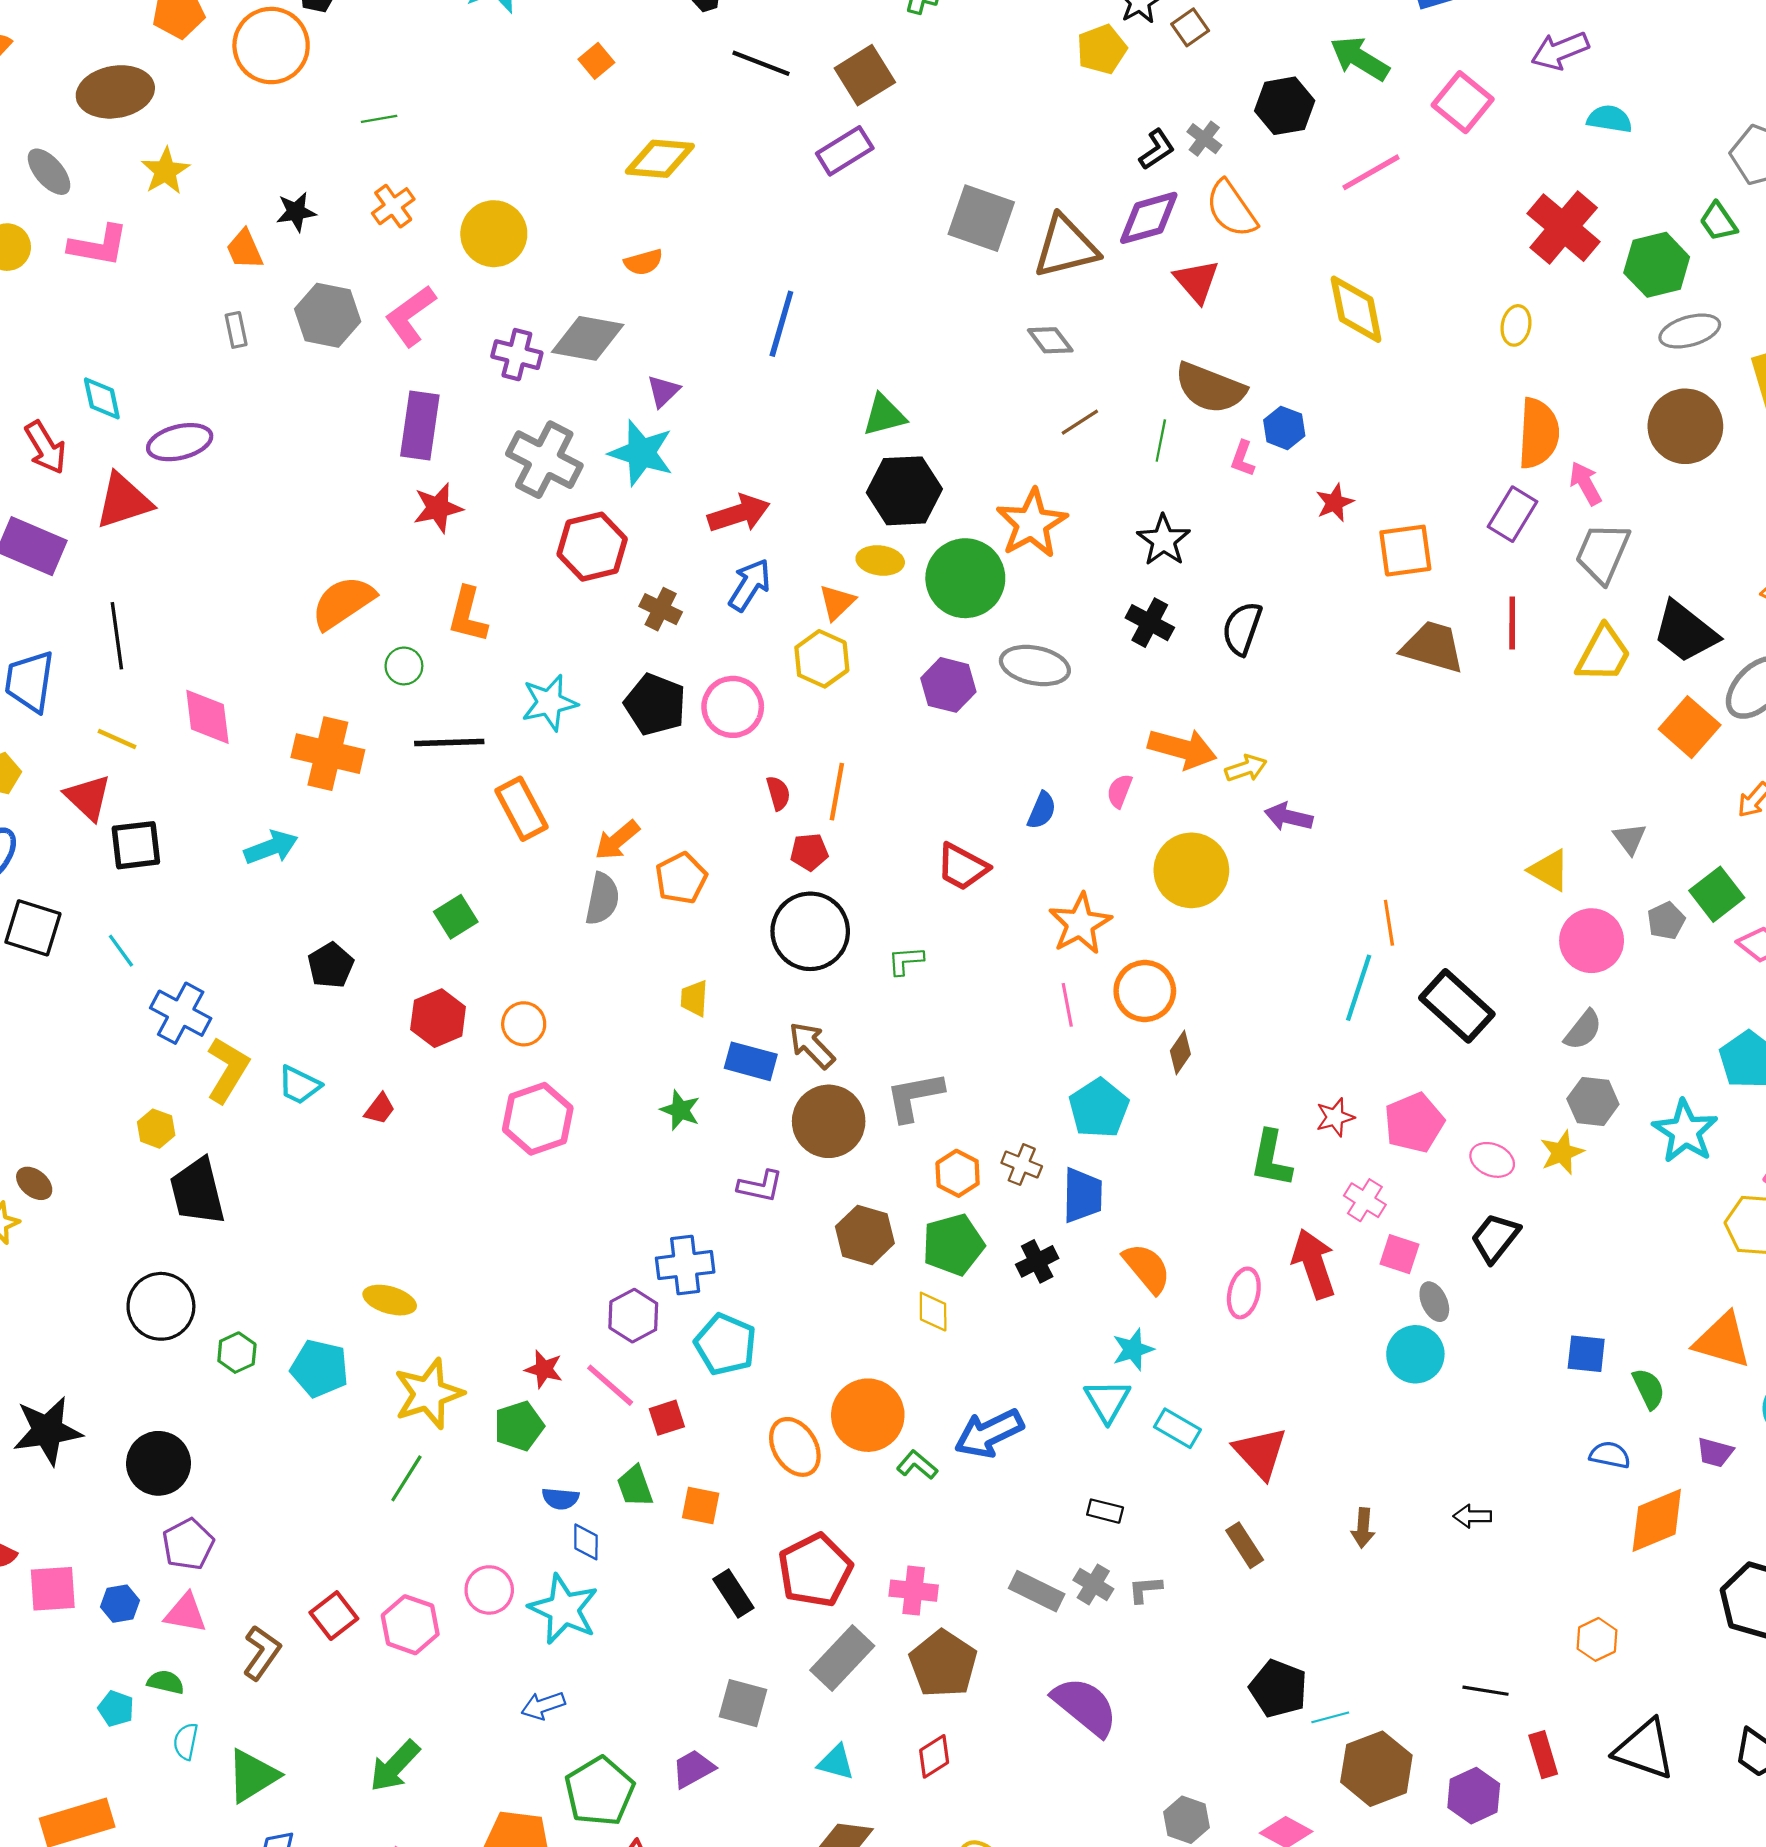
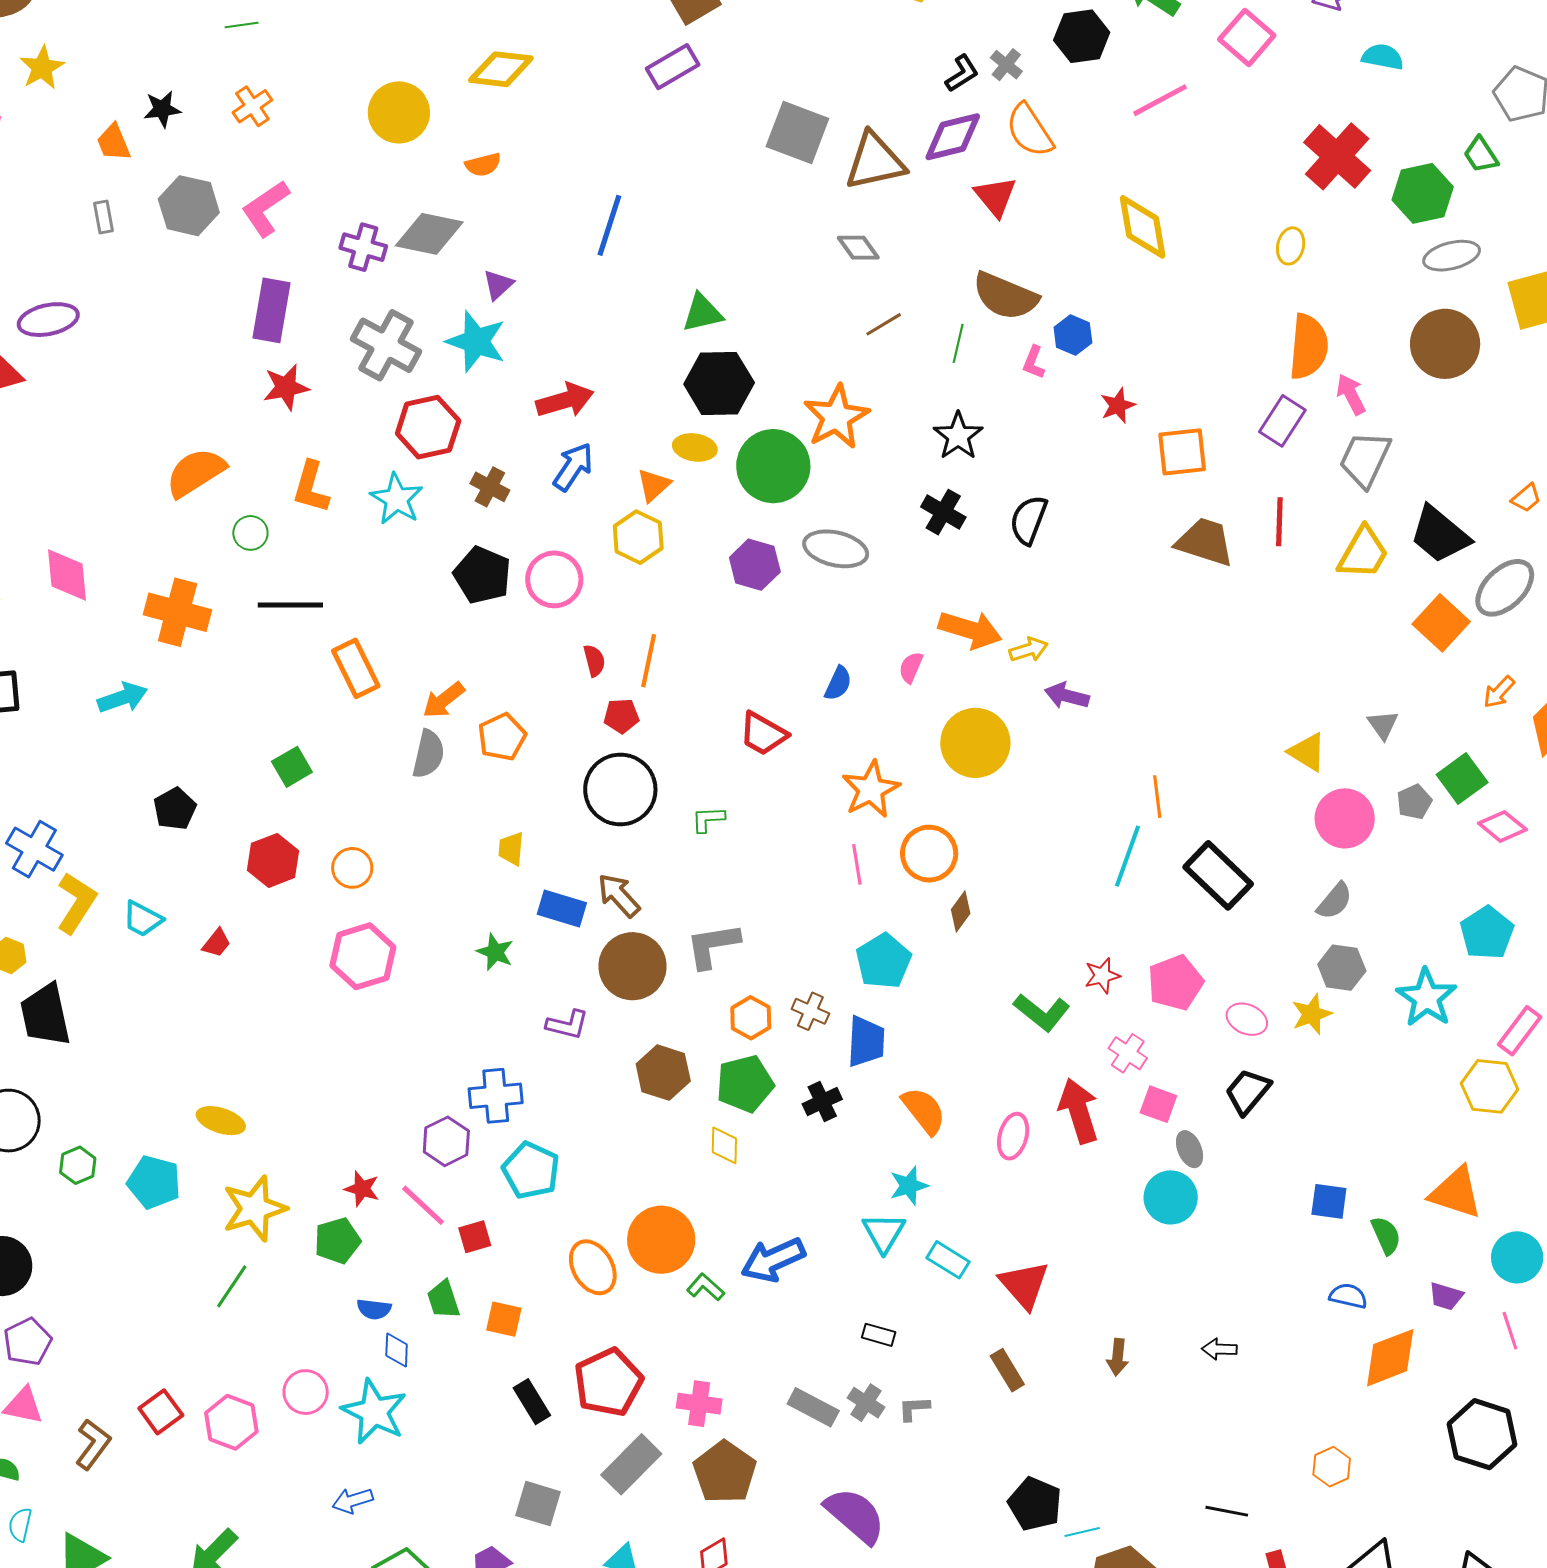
yellow circle: (494, 234) -> (399, 112), moved
cyan star: (549, 703) -> (397, 499), moved, turned -30
green L-shape: (1271, 1159) -> (1042, 1012), turned -64

